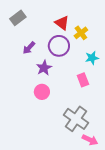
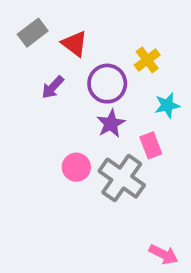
red triangle: (62, 23) -> (74, 44), moved
purple star: (44, 68) -> (111, 124), moved
gray cross: (76, 119) -> (122, 178), moved

